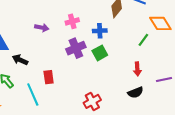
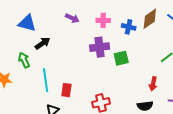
blue cross: (100, 31) -> (129, 27), moved
black arrow: (20, 60) -> (43, 43), turned 105
red rectangle: (49, 77) -> (66, 90), moved

